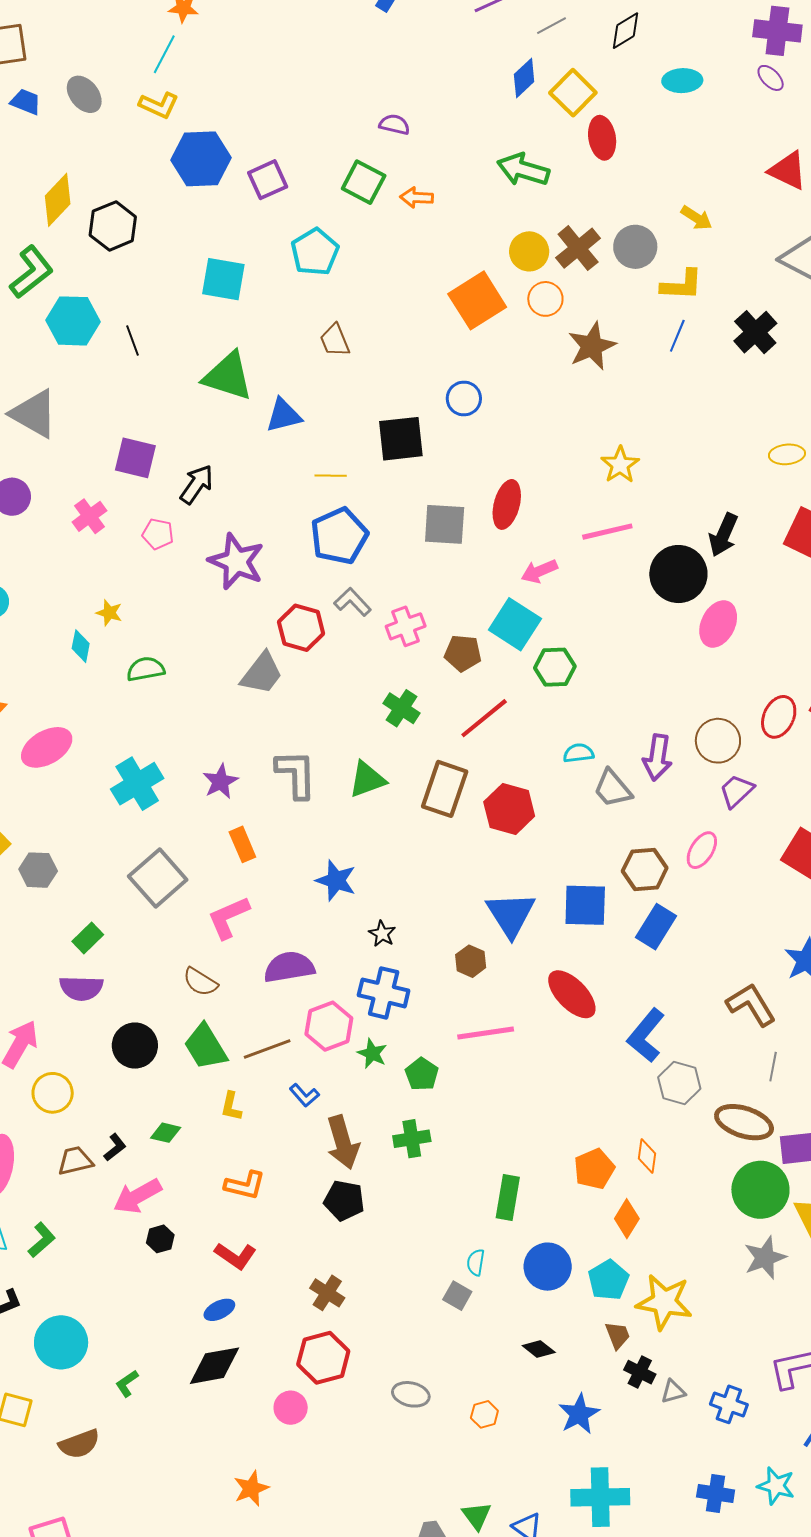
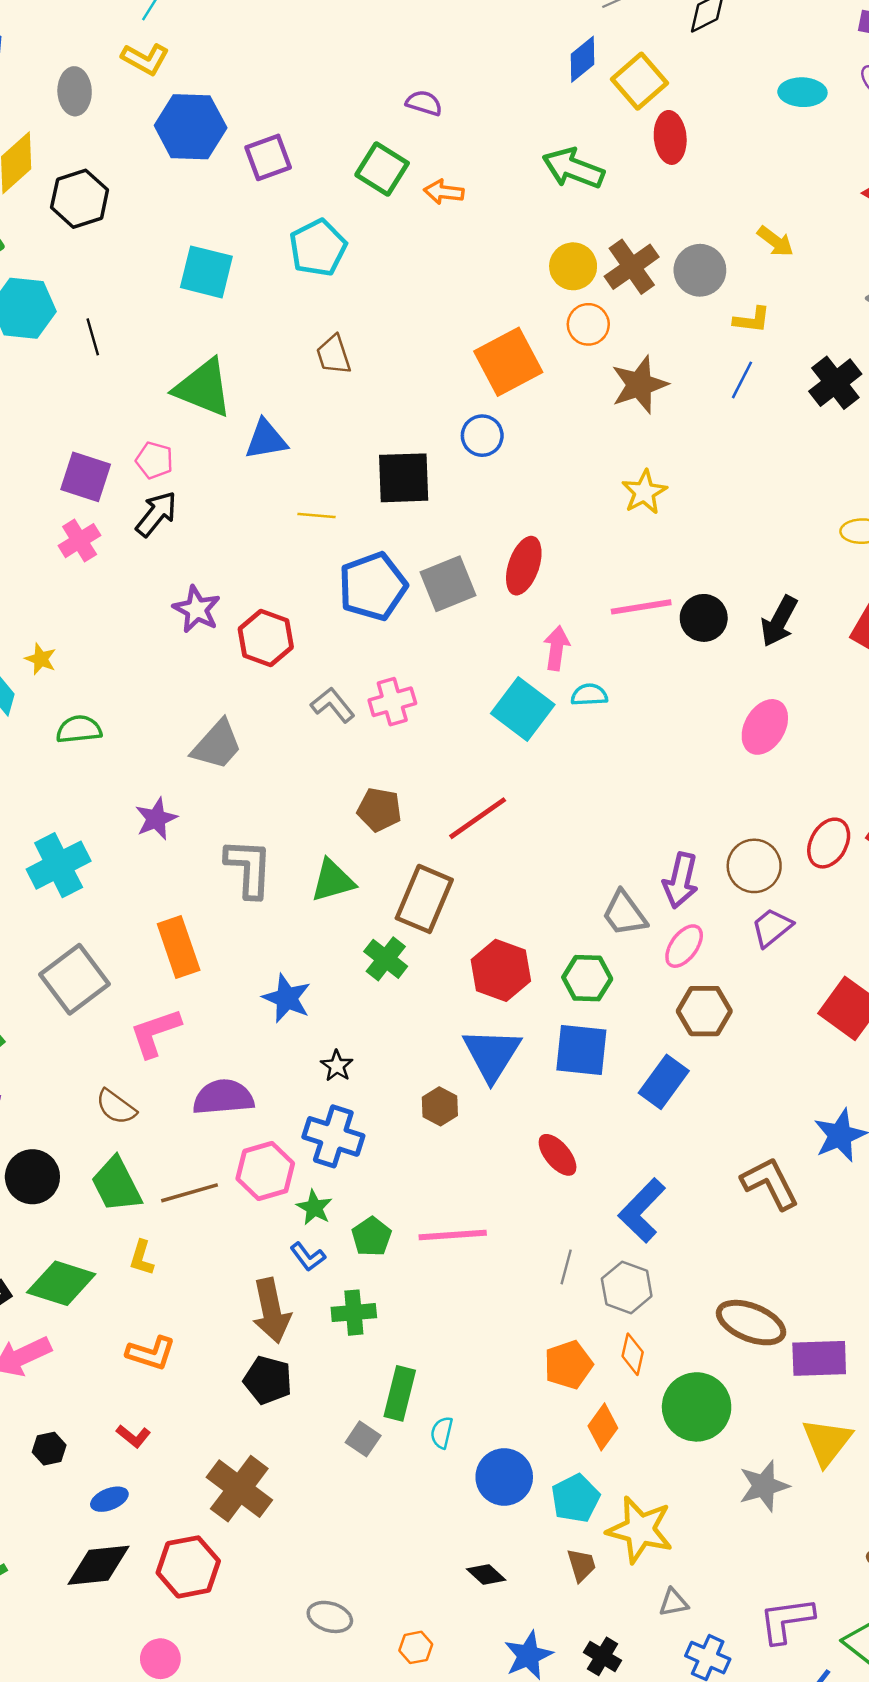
cyan ellipse: (682, 81) -> (802, 92), moved
gray ellipse: (84, 94) -> (75, 91), moved, turned 33
yellow L-shape: (682, 285) -> (752, 320), size x0.7
orange square: (477, 300) -> (508, 362), moved
yellow star: (620, 465) -> (644, 492), moved
pink cross: (90, 516) -> (80, 541), moved
gray square: (445, 524) -> (448, 584), turned -30
pink pentagon: (158, 534) -> (154, 460), moved
blue pentagon: (339, 536) -> (373, 586), moved
purple star: (236, 561) -> (197, 609), size x0.7
pink arrow: (539, 571) -> (557, 648), turned 117
black circle: (678, 574) -> (704, 618), moved, size x0.7
gray L-shape: (353, 602) -> (333, 705), moved
red hexagon: (301, 628) -> (266, 638), moved
brown pentagon: (463, 653) -> (379, 810), moved
green hexagon: (555, 667) -> (587, 978), moved
green cross: (401, 708) -> (386, 959), moved
cyan semicircle: (578, 753) -> (589, 695), moved
purple star: (220, 782) -> (156, 819), moved
red hexagon: (509, 809) -> (501, 970), moved
orange rectangle: (242, 844) -> (179, 947), size x1.4
pink ellipse: (702, 850) -> (684, 946), moved
brown hexagon: (645, 870) -> (704, 1011), moved
red ellipse: (572, 994) -> (558, 1155), size x0.7
pink line: (486, 1033) -> (453, 1235), moved
gray line: (773, 1067) -> (566, 1267), moved
gray hexagon: (679, 1083) -> (627, 1287), moved
blue L-shape: (304, 1095) -> (308, 1257), moved
green diamond: (166, 1133) -> (61, 1283), size x1.8
green circle: (760, 1190) -> (697, 1407), moved
green rectangle: (508, 1198) -> (400, 1393), moved
black hexagon: (160, 1239) -> (49, 1449), moved
red L-shape: (236, 1256) -> (133, 1436), size x0.7
cyan semicircle: (476, 1262) -> (442, 1433), moved
brown cross: (327, 1293) -> (239, 1489), size x1.6
gray square: (457, 1296) -> (363, 1439), moved
red hexagon: (323, 1358) -> (188, 1567), moved
black cross: (640, 1372) -> (603, 1656), moved
gray triangle: (673, 1392) -> (674, 1603), moved
pink circle: (291, 1408) -> (160, 1659), moved

